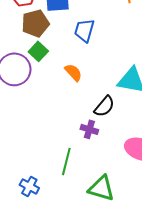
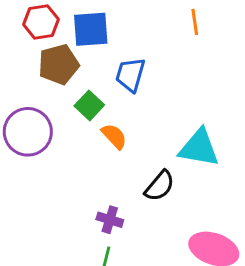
green square: (38, 51) -> (89, 105), moved
purple cross: (89, 129) -> (110, 220), moved

